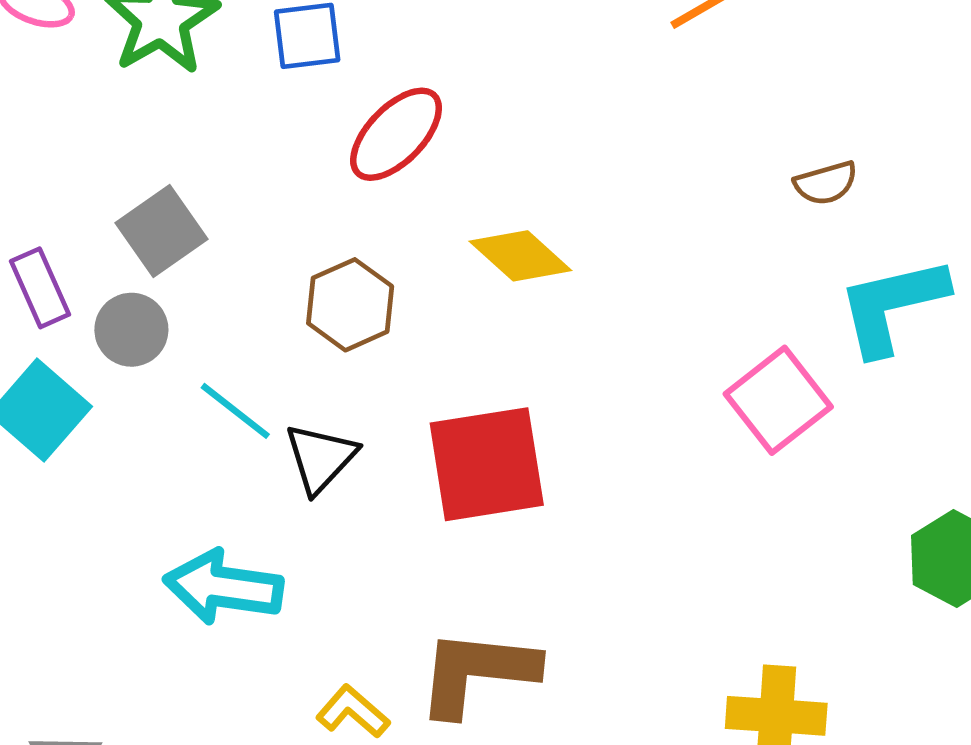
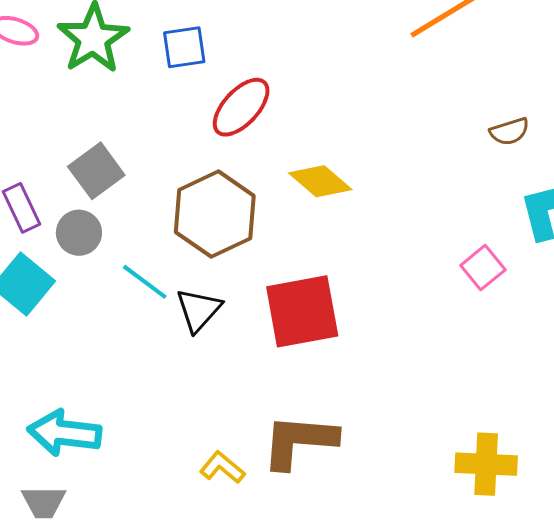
brown hexagon: (350, 305) -> (215, 214), size x1.5
pink square: (778, 400) -> (483, 268), size x0.7
cyan arrow: (223, 587) -> (64, 433), moved

